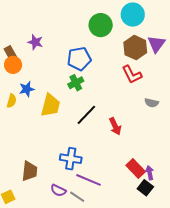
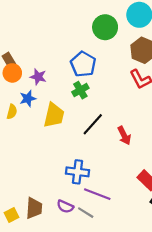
purple star: (35, 42) -> (38, 77), moved
blue pentagon: (79, 59) -> (83, 64), turned -30
brown trapezoid: (30, 171) -> (34, 208), moved

